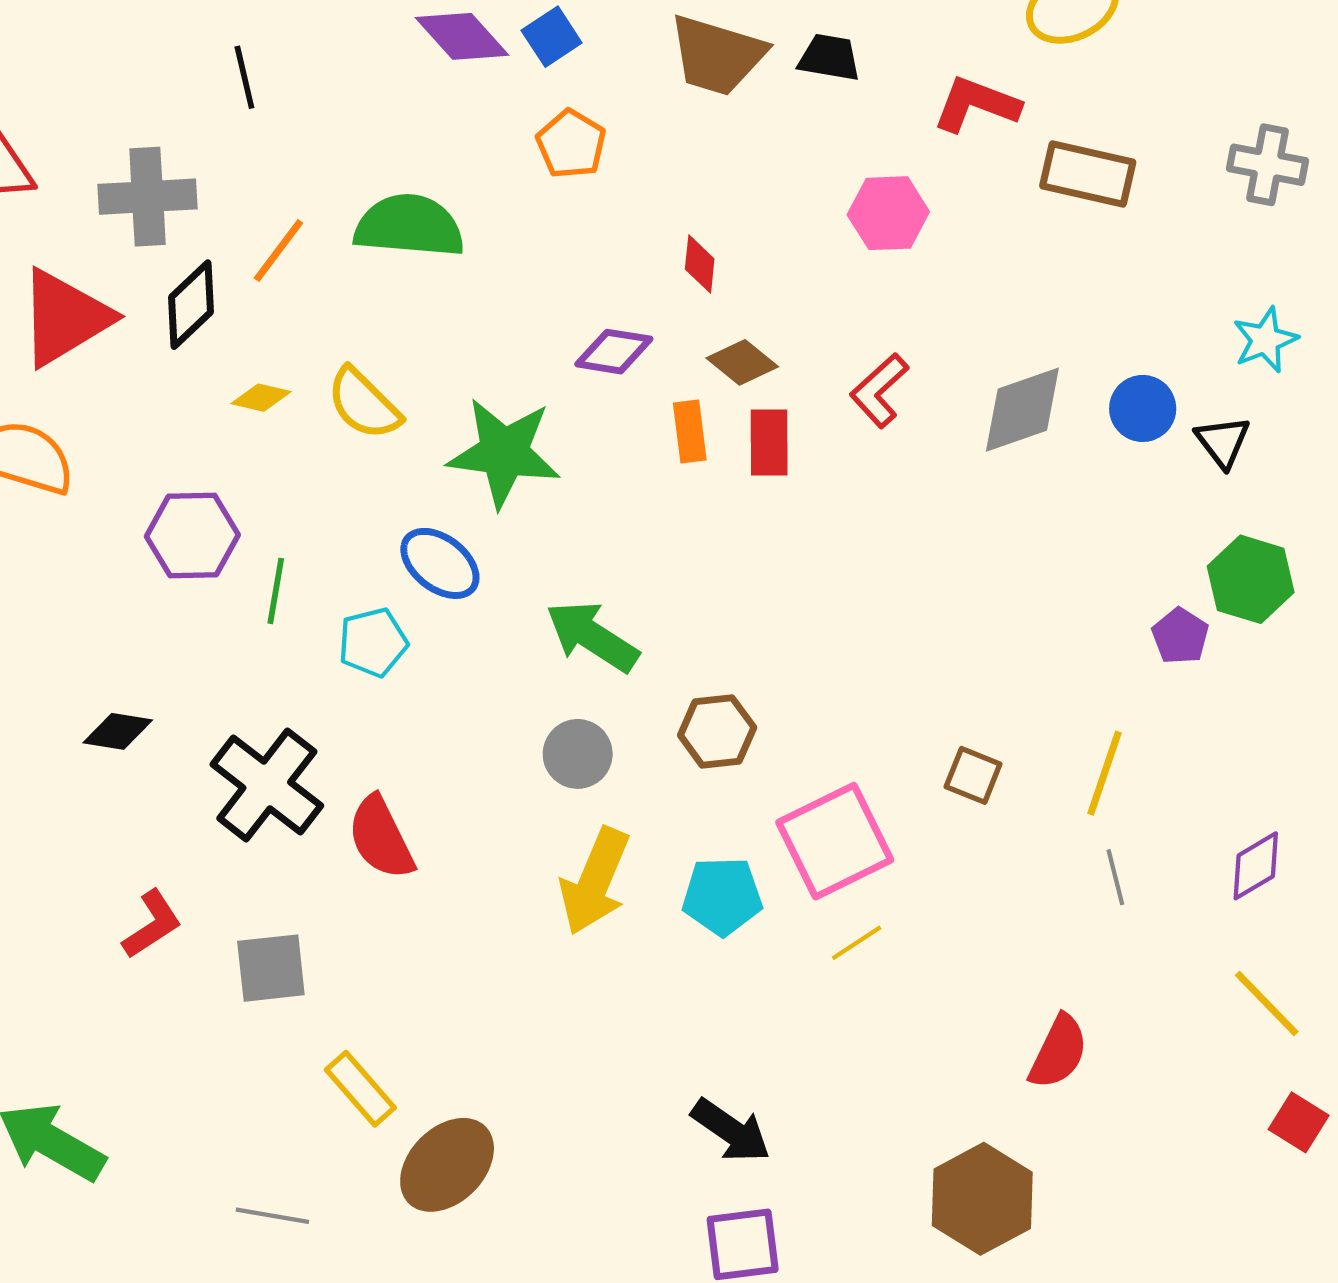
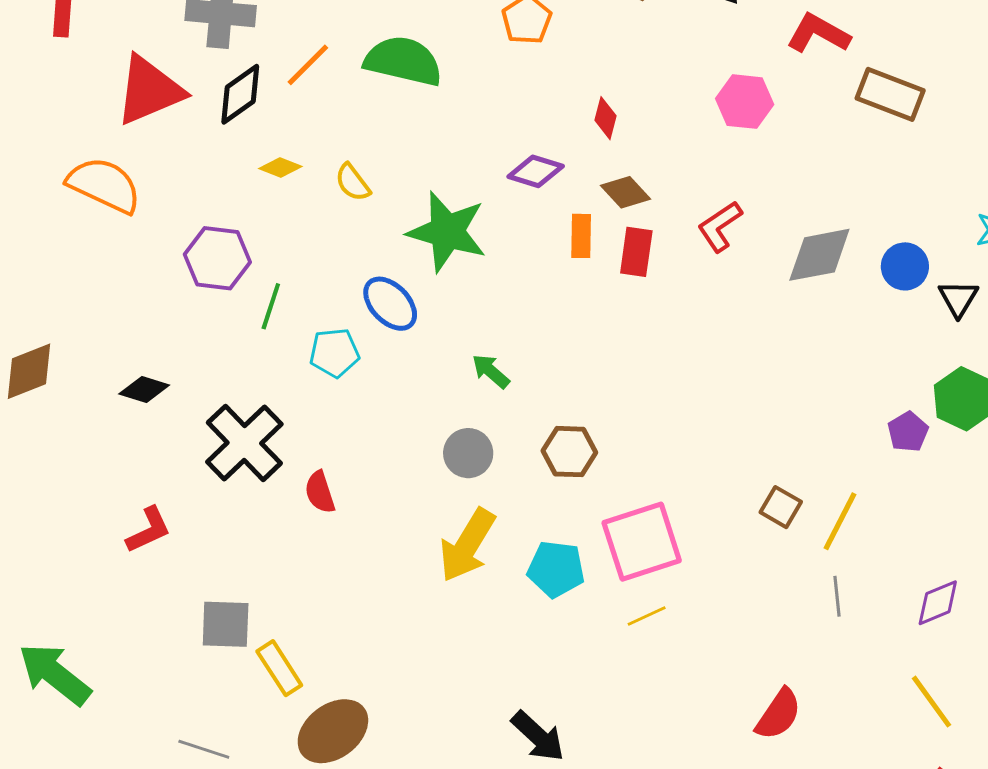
yellow semicircle: (364, 404) -> (353, 182), size x0.7
green arrow: (592, 636) -> (491, 371), size x0.6
brown square: (973, 775) -> (781, 507), moved
red semicircle: (381, 838) -> (320, 492), size x0.7
gray square: (271, 968) -> (226, 624), moved

